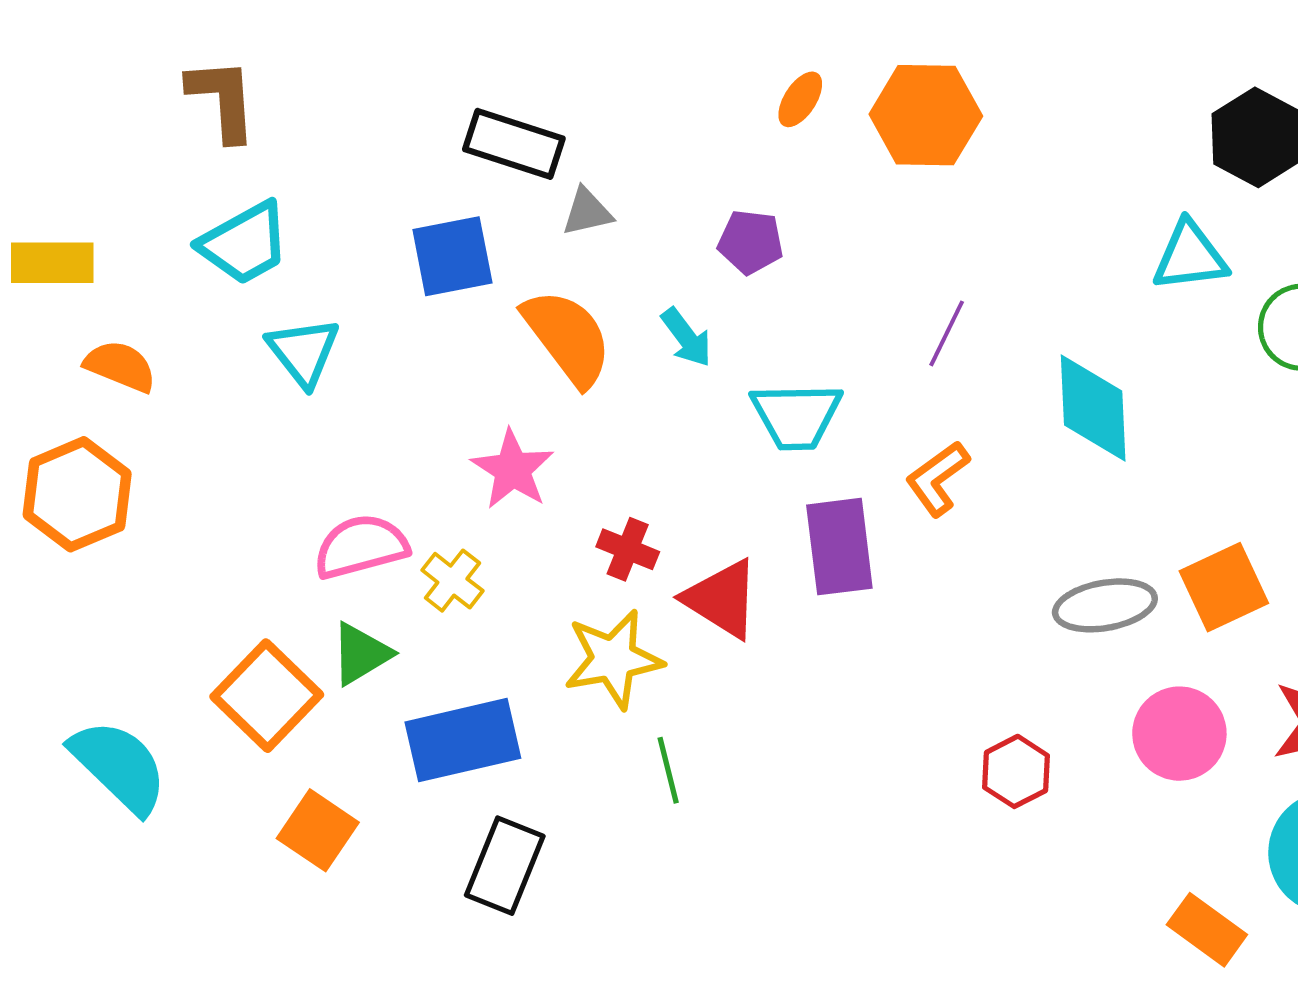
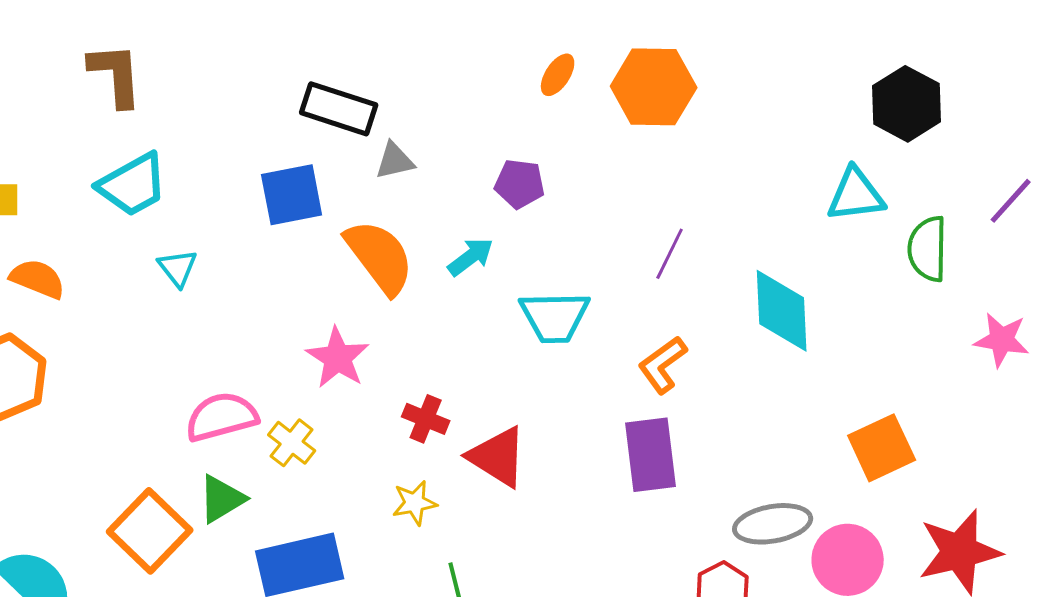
cyan arrow: (686, 337) -> (471, 257), turned -90
cyan triangle: (303, 352) -> (178, 268), size x0.7
purple rectangle: (839, 547) -> (651, 455), moved
gray ellipse: (1105, 605) -> (773, 524), moved
yellow star: (613, 659) -> (415, 503), size x0.6

